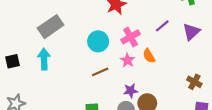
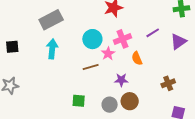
cyan arrow: (44, 59) -> (52, 49), moved
pink star: (127, 60) -> (108, 54), moved
brown cross: (194, 82) -> (168, 83), moved, turned 32
purple star: (131, 91) -> (121, 80), moved

